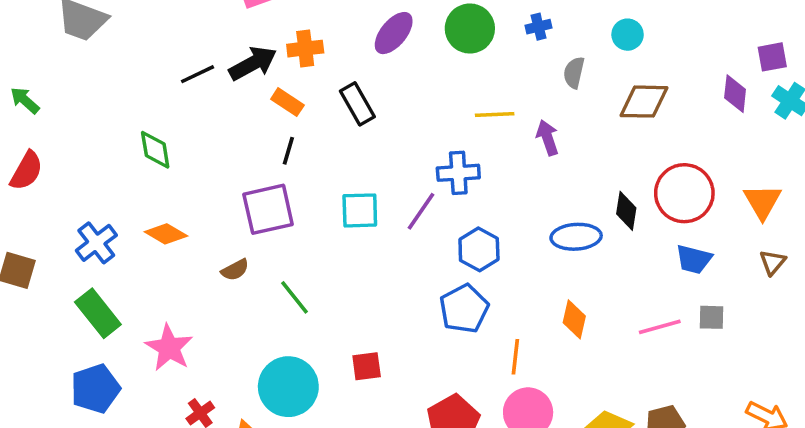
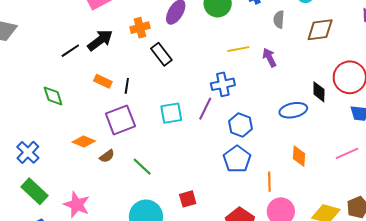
orange cross: (305, 49) -> (140, 28), moved
orange rectangle: (287, 102) -> (103, 81), moved
orange diamond: (166, 234) -> (84, 142), moved

